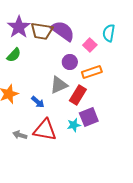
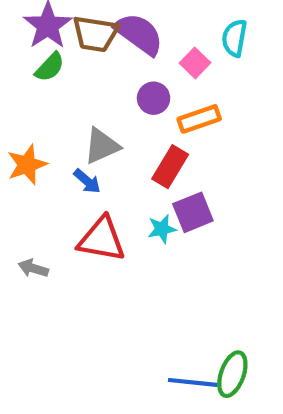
green semicircle: (14, 55) -> (50, 67), moved
gray triangle: (59, 85) -> (102, 146), moved
gray arrow: (20, 135) -> (33, 268), moved

